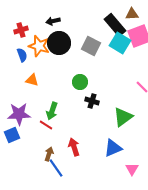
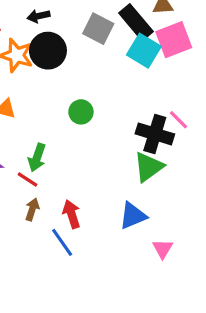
gray square: (91, 46) -> (98, 29), moved
black cross: (92, 101) -> (155, 134), moved, size x1.6
brown arrow: (49, 154) -> (32, 209), moved
blue line: (56, 168) -> (62, 242), moved

